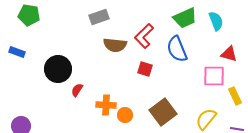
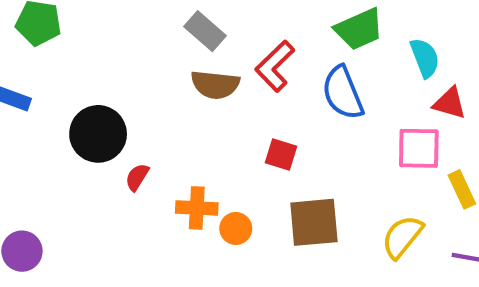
gray rectangle: (99, 17) -> (205, 31), moved, turned 60
cyan semicircle: (216, 21) -> (425, 58), moved
red square: (145, 69) -> (281, 154), moved
brown square: (163, 112) -> (314, 222), turned 32

